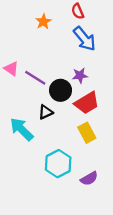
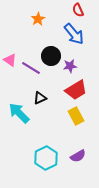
red semicircle: (78, 11) -> (78, 10), moved
black circle: (61, 90) -> (51, 56), moved
cyan hexagon: (58, 164) -> (46, 158), moved

